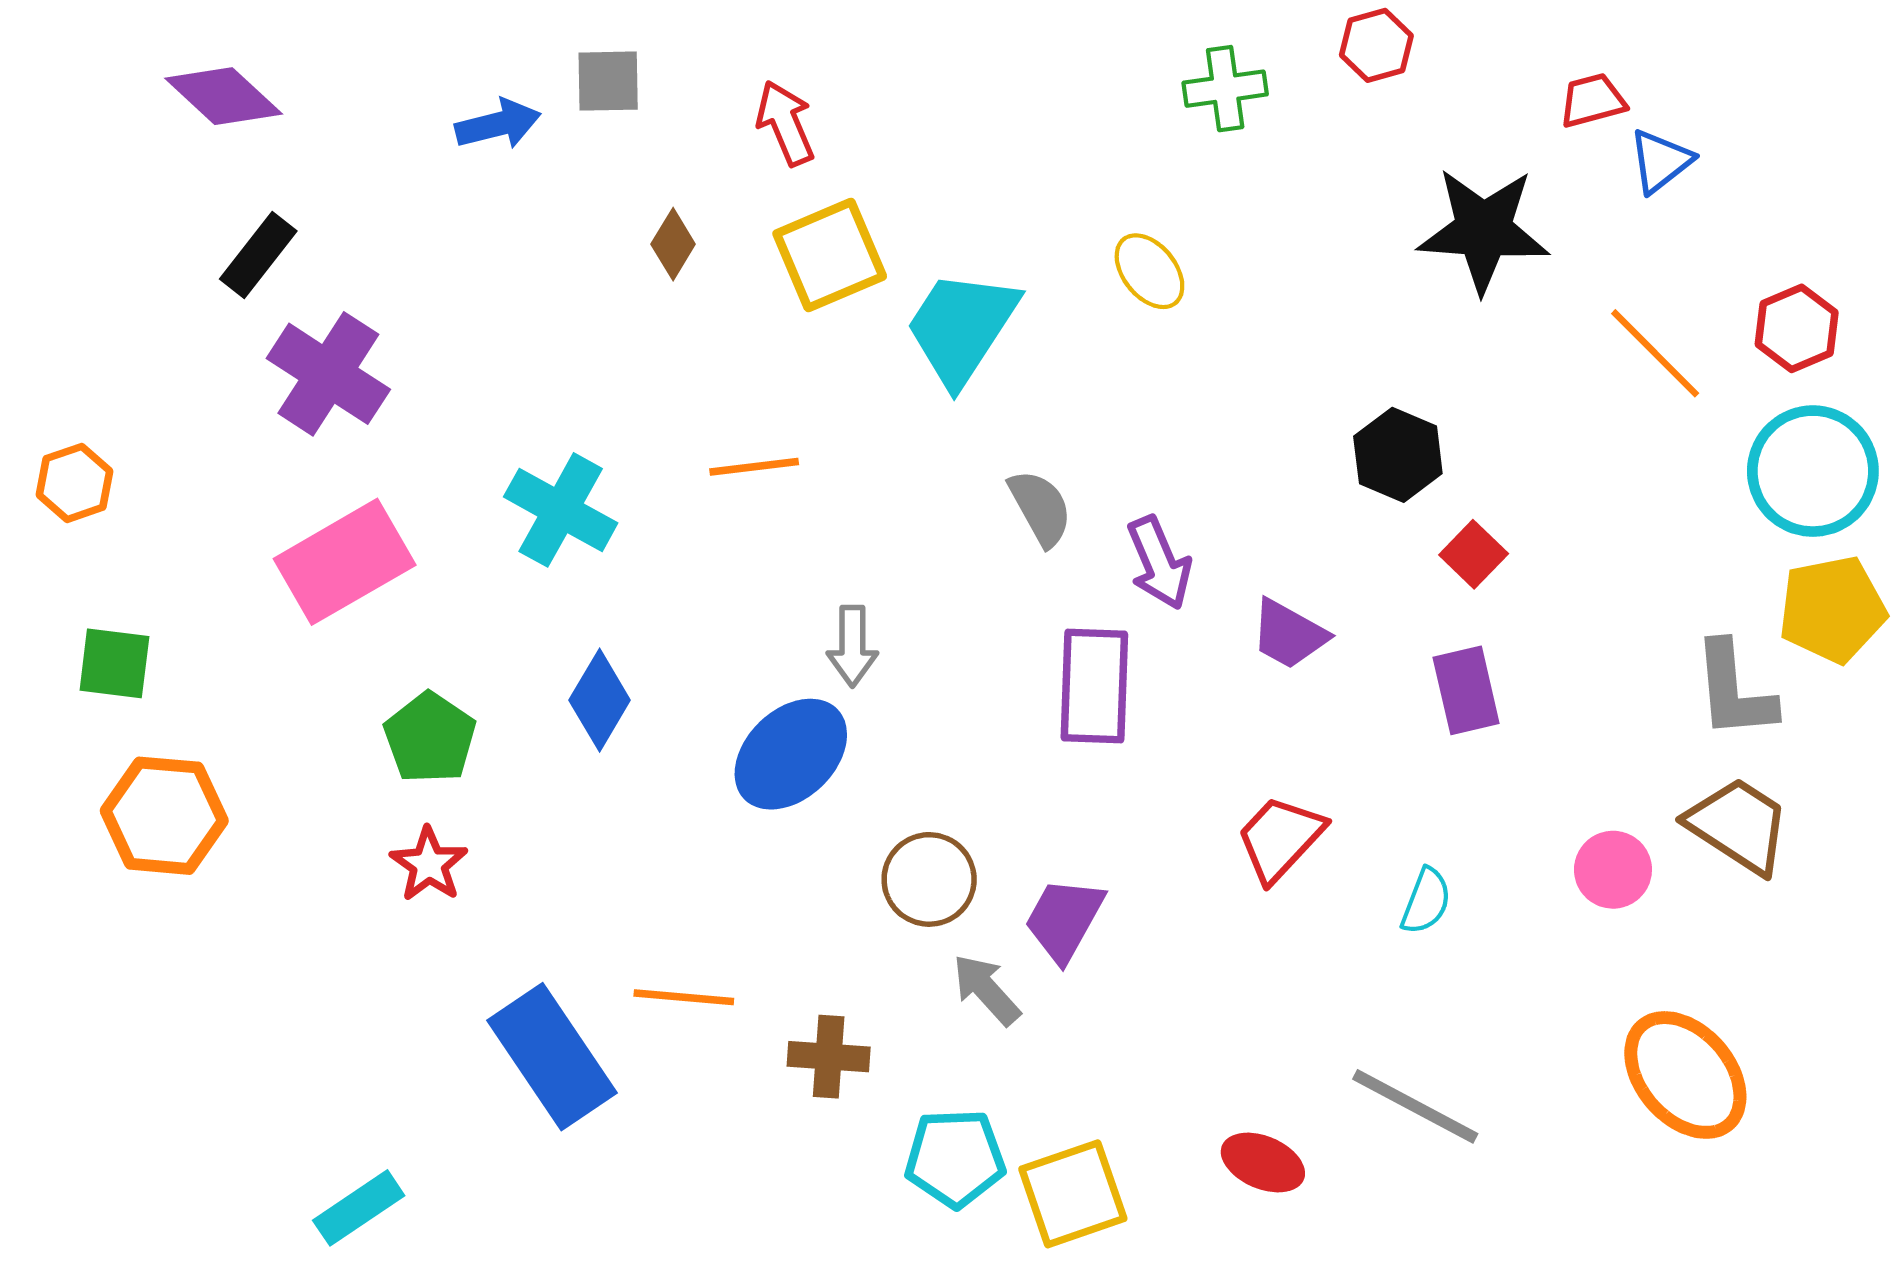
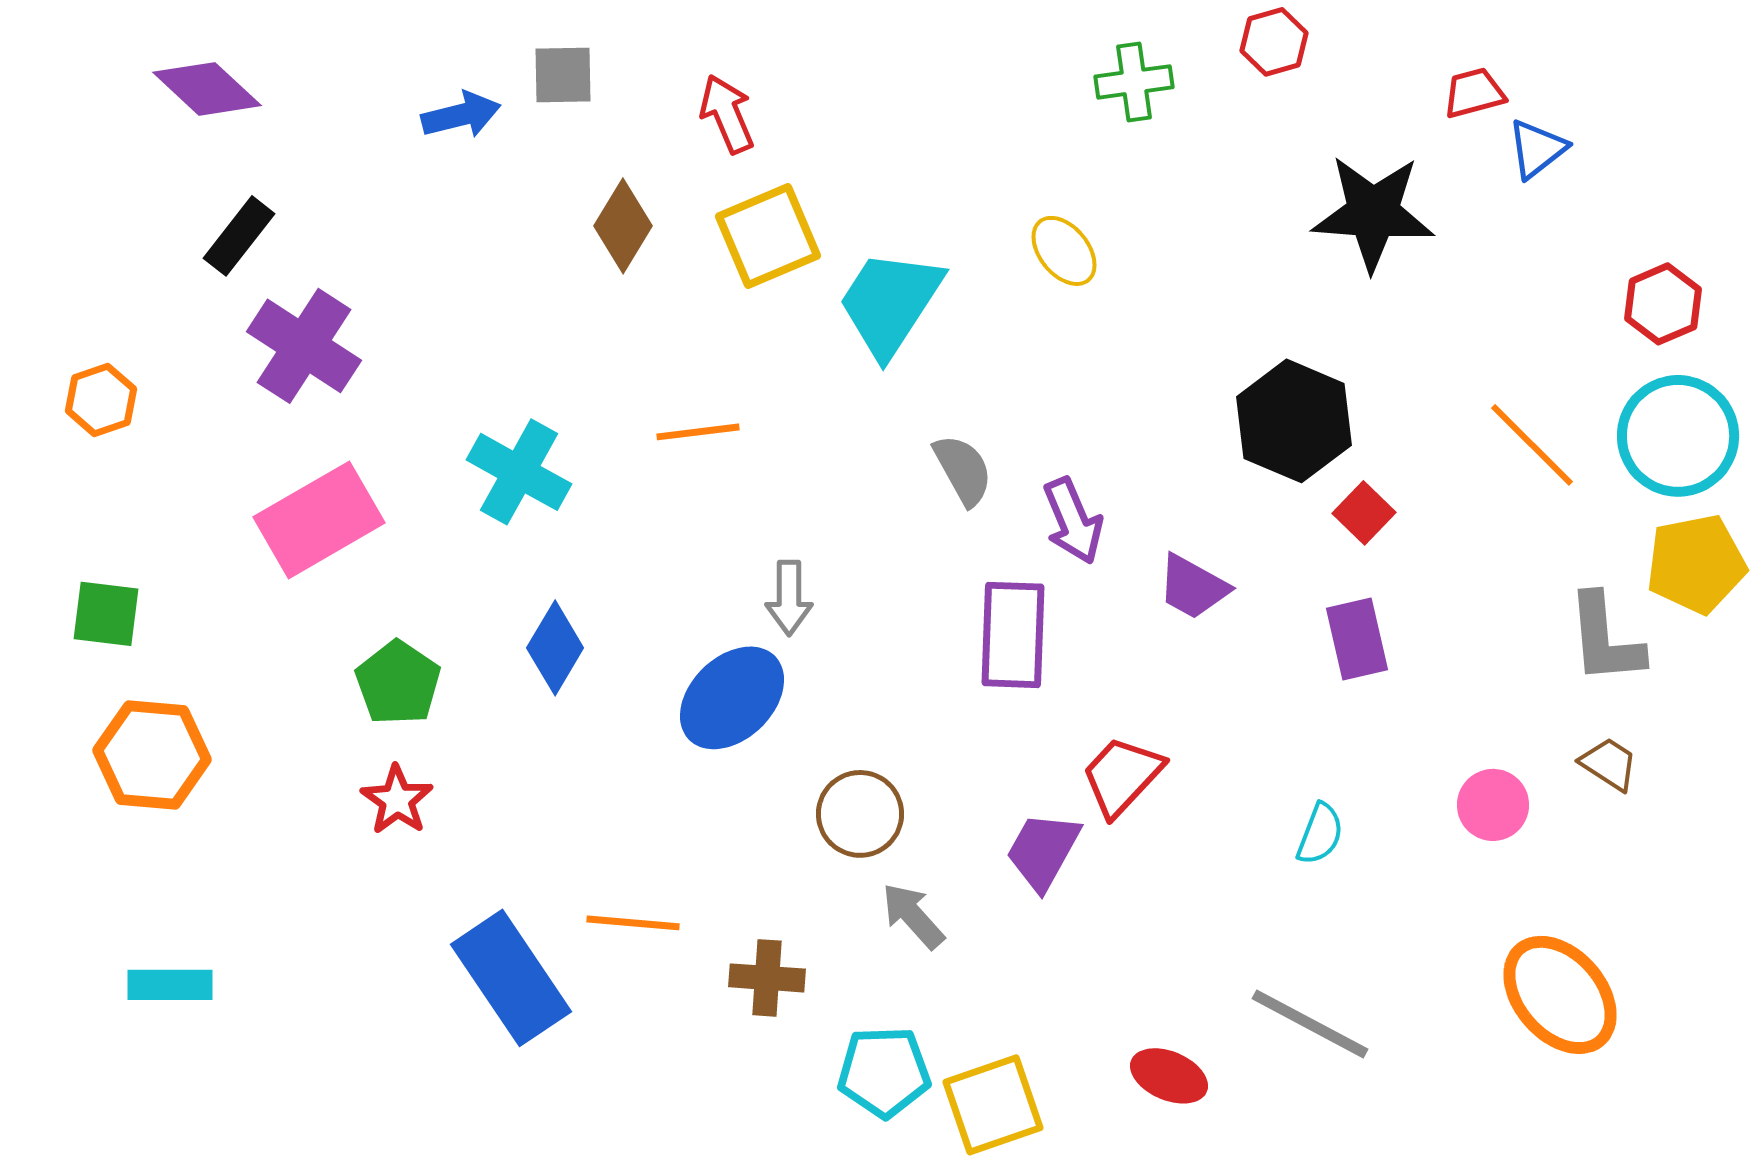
brown diamond: (673, 244) -> (623, 226), size x1.4
orange line: (1655, 353) -> (1532, 445), moved
black hexagon: (1398, 455) -> (1294, 421), size x1.4
orange hexagon: (74, 483) -> (101, 400), moved
brown trapezoid: (1738, 825) -> (1609, 764), size x0.6
red trapezoid: (1280, 838) -> (1122, 776), moved
purple trapezoid: (1064, 919) -> (1043, 851), moved
cyan rectangle: (359, 1208) -> (170, 985), moved, turned 34

